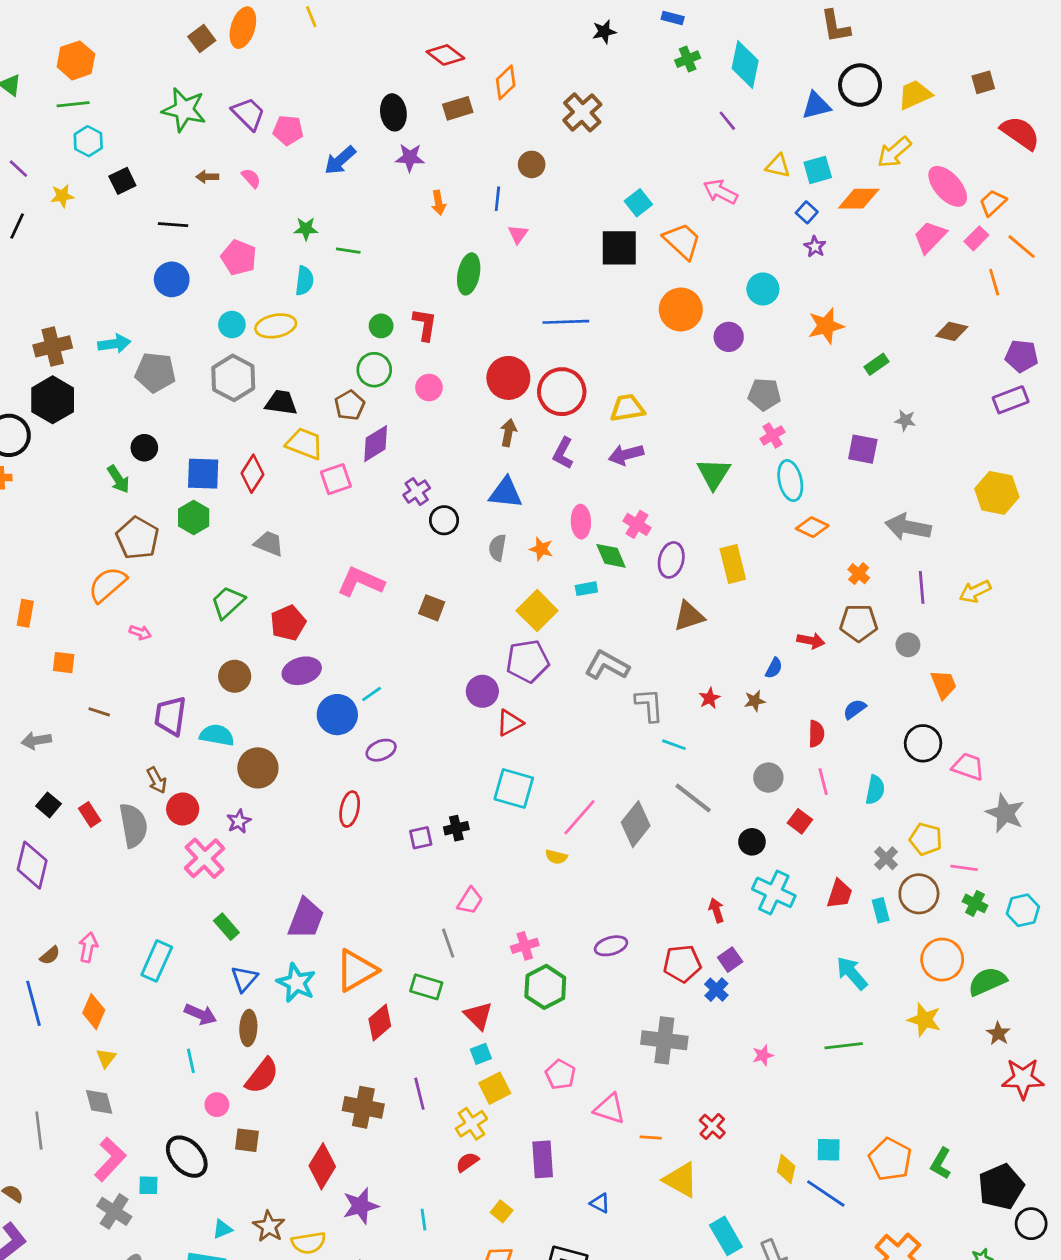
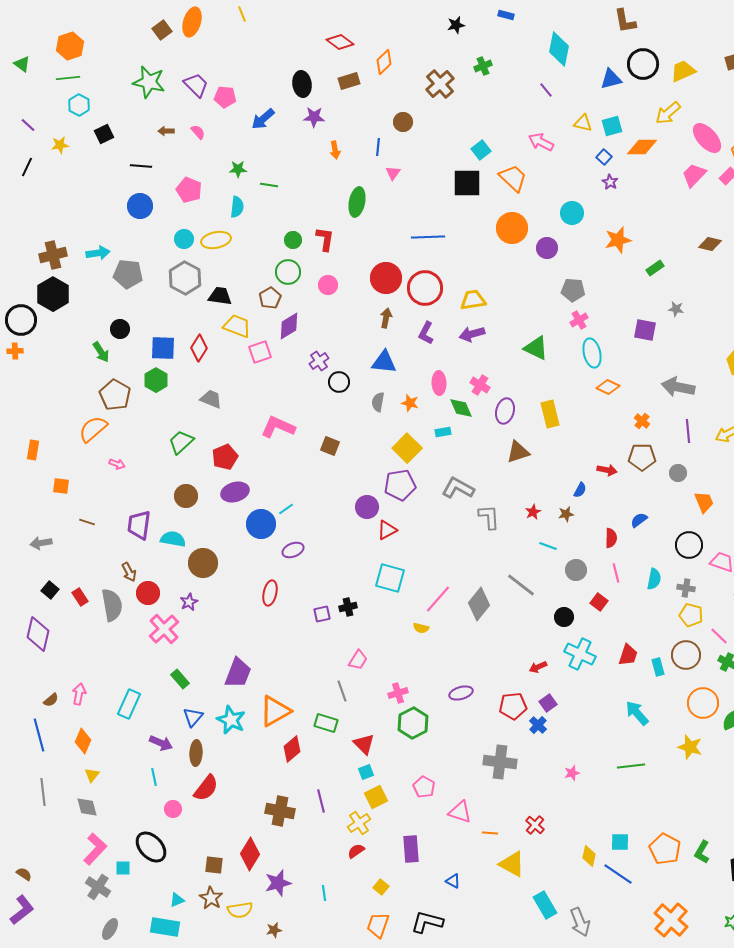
green cross: (688, 59) -> (483, 66), moved
green triangle: (714, 474) -> (536, 348), turned -36
cyan line: (674, 745) -> (548, 546), moved
gray cross: (886, 858) -> (686, 588), moved, turned -36
pink line: (964, 868) -> (719, 636), turned 36
red arrow: (716, 910) -> (538, 667), turned -96
gray line: (39, 1131) -> (43, 792), moved
brown square: (247, 1140) -> (214, 865), moved

